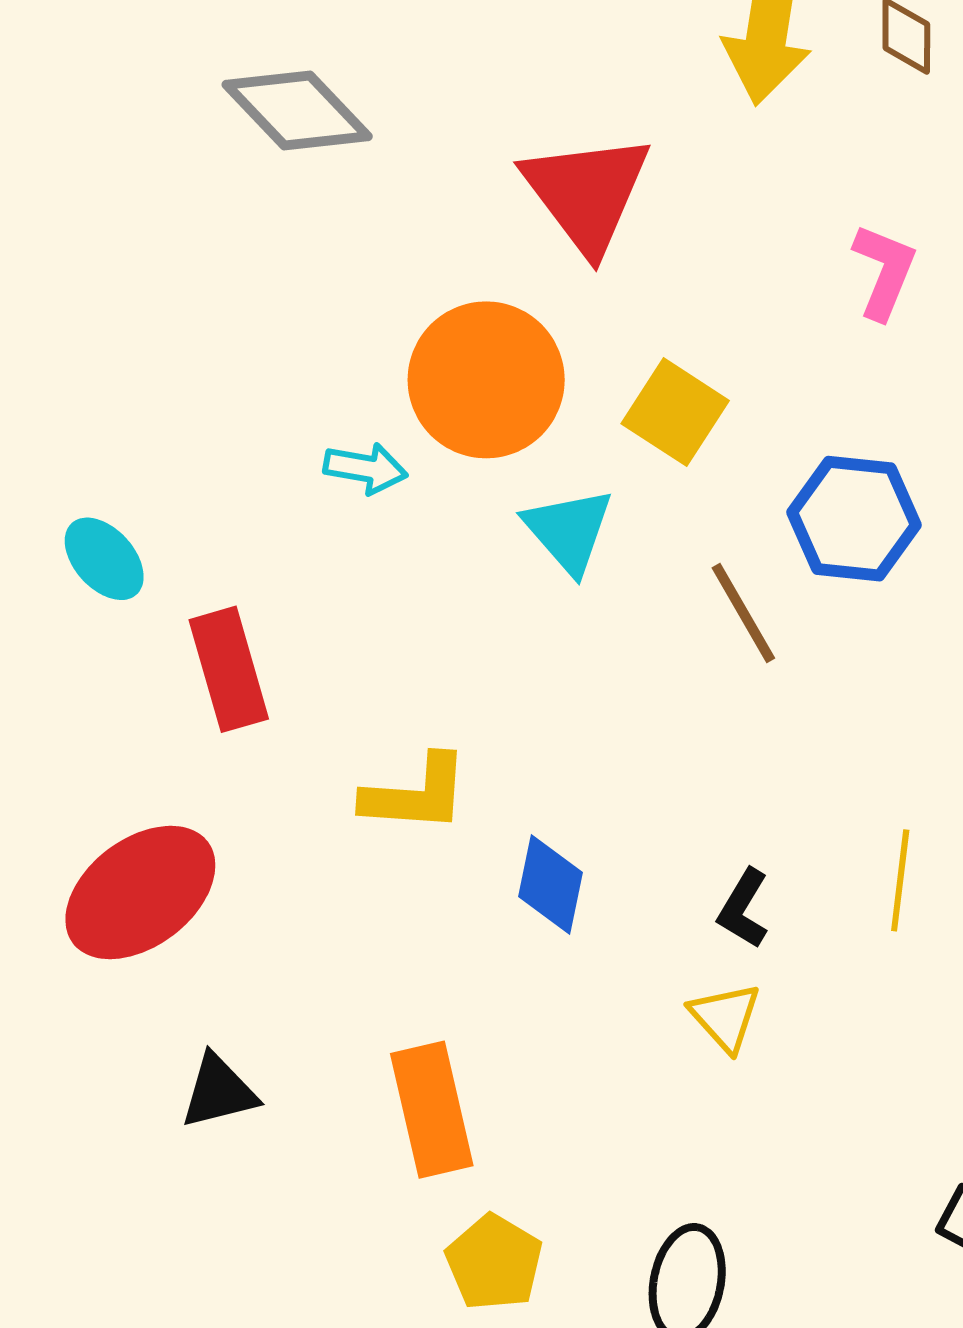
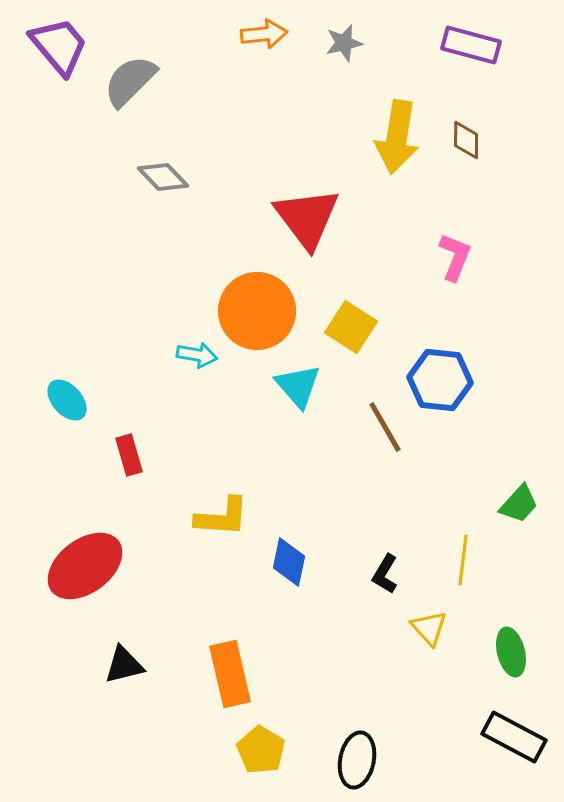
gray diamond: (297, 111) -> (163, 177), size x0.7
red rectangle: (229, 669) -> (129, 455), size x0.7
yellow triangle: (725, 1017) -> (429, 628), moved

